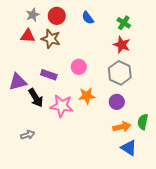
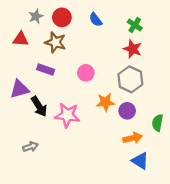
red triangle: (28, 36) -> (21, 39), moved
purple rectangle: (49, 75) -> (46, 70), moved
orange star: (87, 96) -> (105, 102), moved
green semicircle: (143, 122) -> (158, 123), moved

